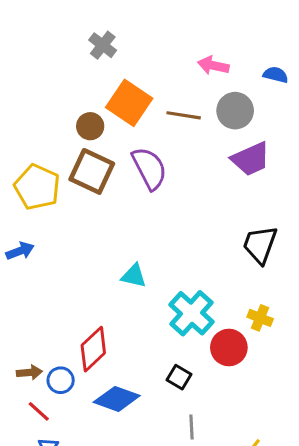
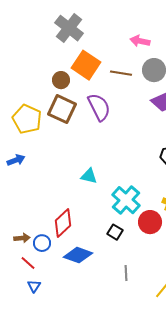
gray cross: (103, 45) -> (69, 28), size x1.6
black square: (179, 377) -> (115, 232), moved

